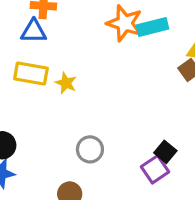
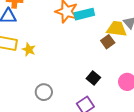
black square: (165, 152) -> (93, 78), moved

